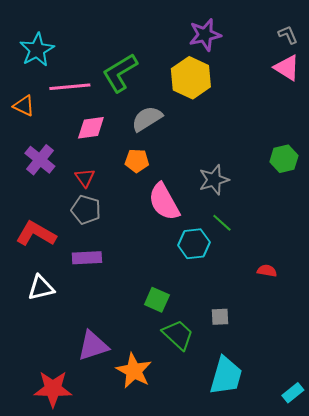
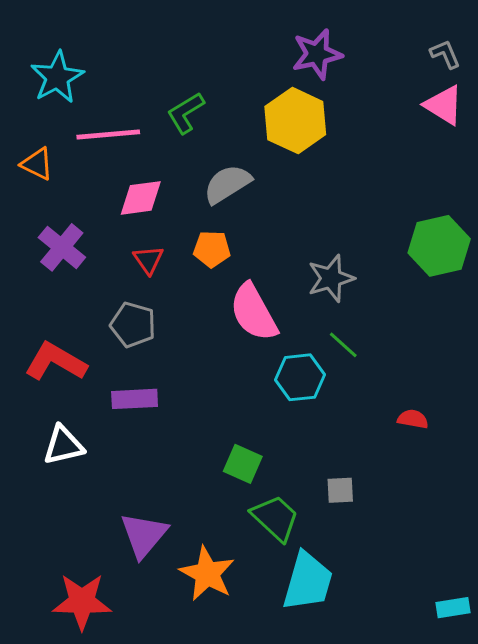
green L-shape: (120, 73) -> (186, 113), size x0.7
green hexagon: (284, 159) -> (439, 246), size x1.4
red triangle: (85, 178) -> (148, 260), moved
purple triangle: (93, 346) -> (144, 535), turned -32
cyan trapezoid: (226, 376) -> (308, 581), moved
cyan rectangle: (293, 393) -> (453, 608), turned 30

